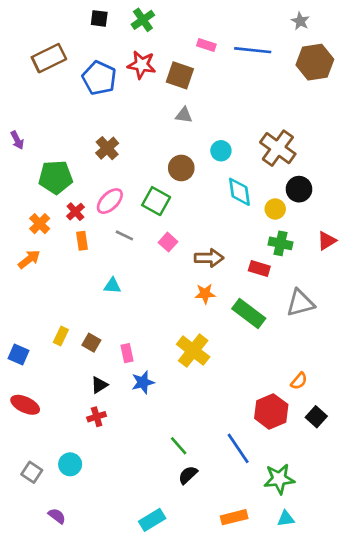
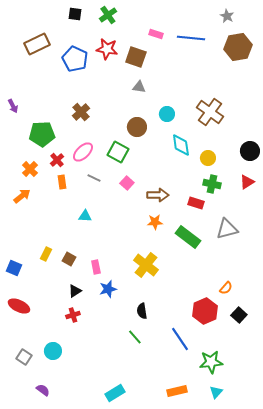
black circle: (299, 189) -> (250, 151), moved
black semicircle: (188, 475) -> (142, 311), moved, turned -56
cyan triangle: (286, 519) -> (216, 392), turned -40

